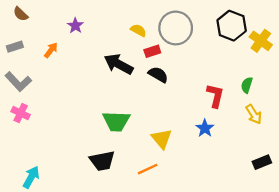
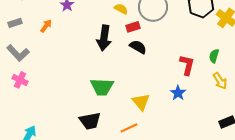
black arrow: (119, 64) -> (104, 38), turned -110

